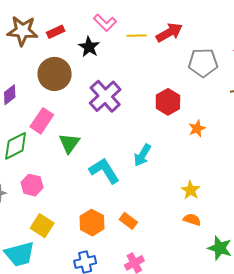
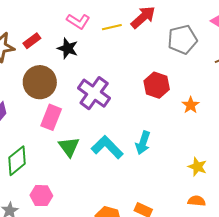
pink rectangle: (42, 121) -> (51, 117), moved
cyan L-shape: (104, 171) -> (107, 147), moved
orange semicircle: (192, 220) -> (197, 201), moved

